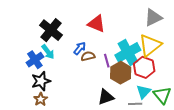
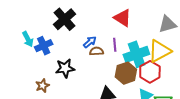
red triangle: (96, 24) -> (123, 18), moved
cyan arrow: (48, 52) -> (28, 39), moved
purple line: (107, 61) -> (115, 45), moved
black star: (41, 81) -> (65, 68), moved

